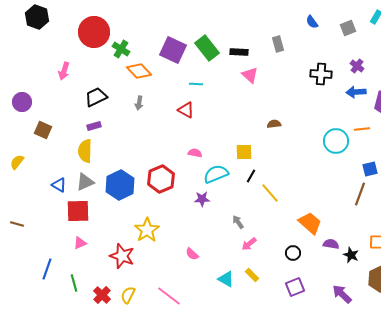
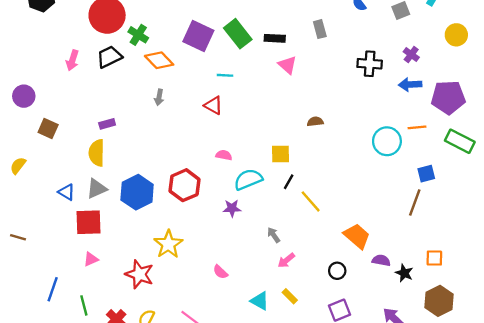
black trapezoid: (96, 97) -> (109, 57), moved

